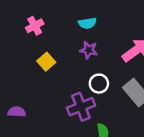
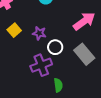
purple star: (89, 50) -> (39, 33), moved

